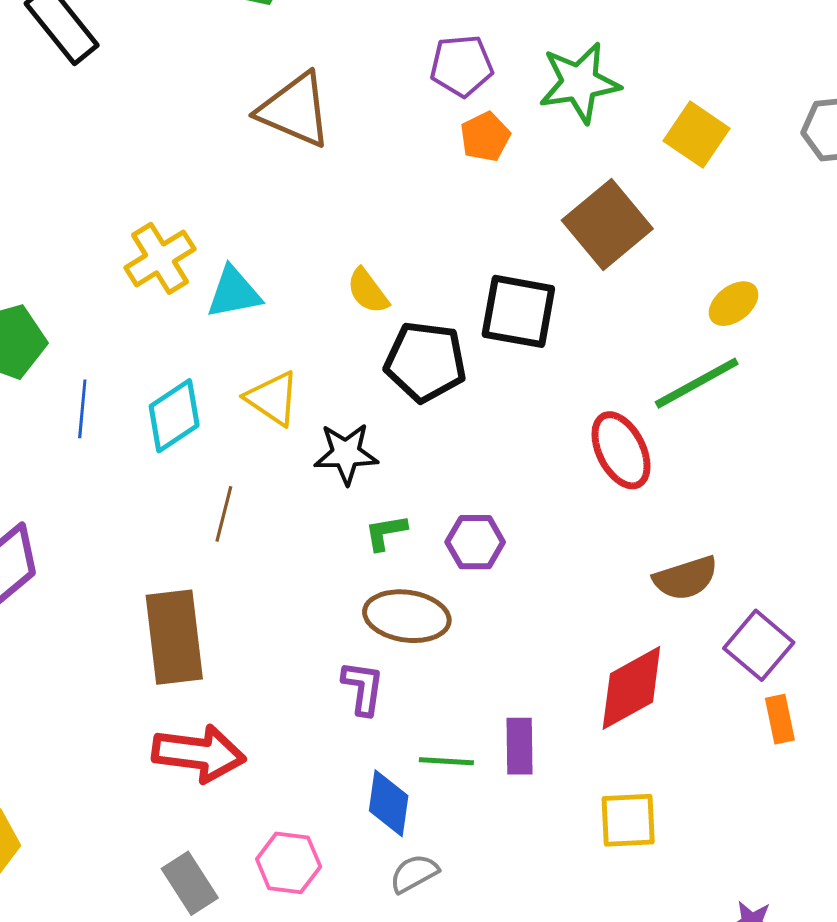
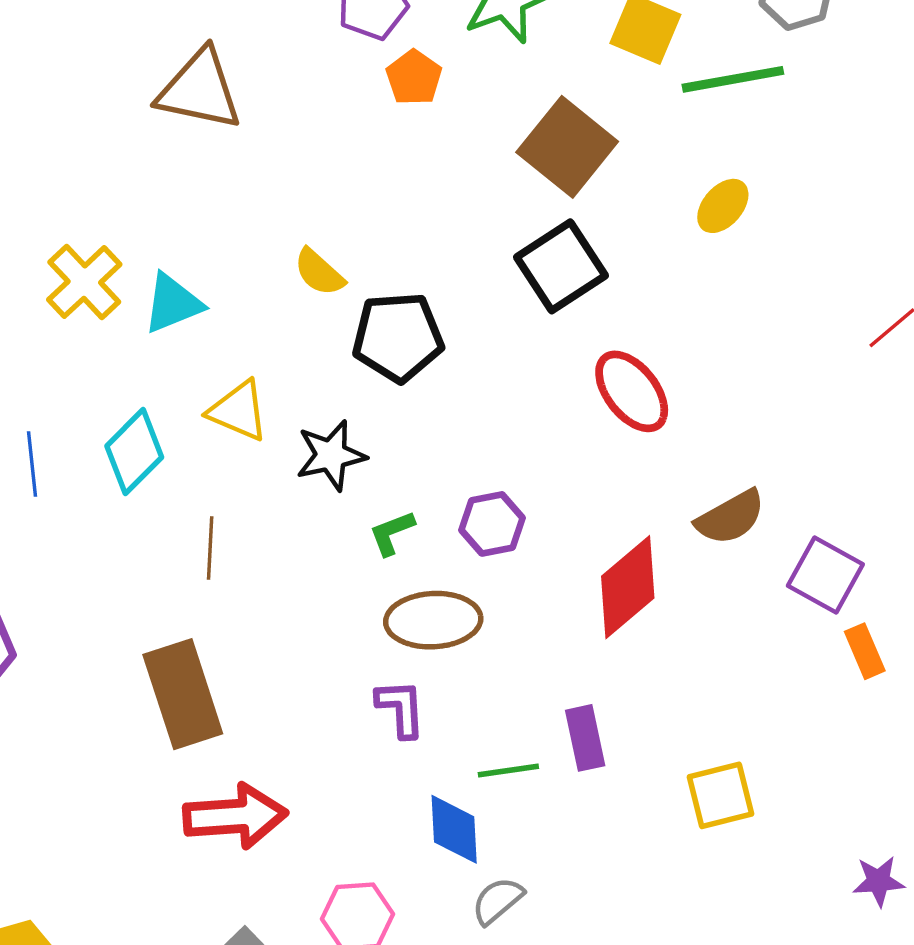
black square: (518, 311) -> (561, 266), moved, turned -32
green line: (697, 383) -> (733, 79), moved, turned 30
red diamond: (631, 688) -> (628, 587), moved

